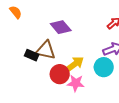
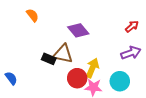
yellow arrow: (75, 64) -> (92, 68), turned -30
cyan circle: (104, 67) -> (120, 81), moved

